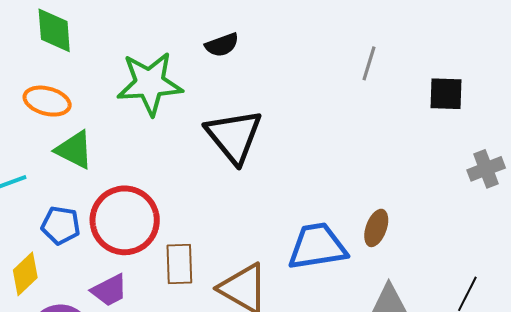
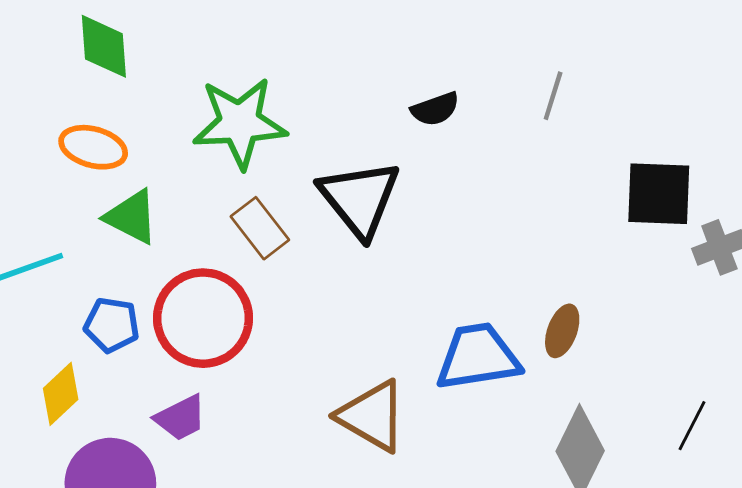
black semicircle: (222, 45) -> (435, 109), moved
black square: (446, 94) -> (659, 194), moved, size x1.4
brown rectangle: (179, 264) -> (260, 228), moved, turned -36

